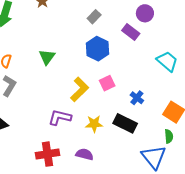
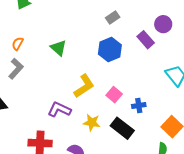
green triangle: (47, 57) -> (59, 48), turned -36
pink square: (107, 83) -> (114, 95), moved, turned -35
blue cross: (137, 98) -> (139, 105), turned 32

